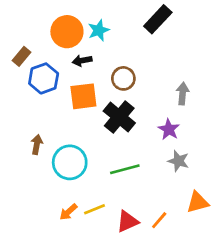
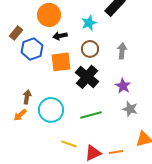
cyan star: (99, 30) -> (89, 23), moved
gray arrow: (183, 94) -> (122, 51), moved
yellow line: (94, 209) -> (69, 144), turned 42
orange arrow: (68, 212) -> (20, 115), moved
orange line: (159, 220) -> (116, 152), turned 40

